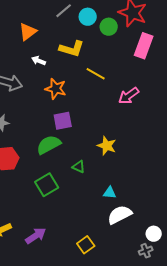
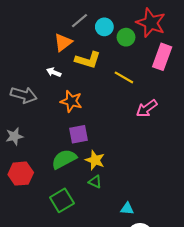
orange triangle: (28, 32) -> (63, 42), moved
yellow line: (96, 74) -> (124, 77), moved
yellow star: (107, 146) -> (95, 160), moved

